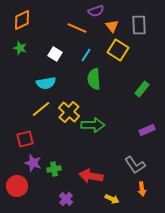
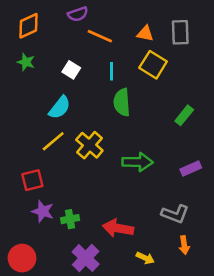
purple semicircle: (96, 11) -> (78, 14), moved
orange triangle: (112, 26) -> (145, 34), turned -40
cyan line: (86, 55) -> (112, 71), turned -32
cyan semicircle: (46, 83) -> (60, 108), turned -42
green arrow: (93, 125) -> (137, 162), moved
gray L-shape: (135, 165) -> (175, 214), turned -35
red circle: (17, 186) -> (22, 258), moved
purple cross: (66, 199) -> (86, 258), size x1.5

